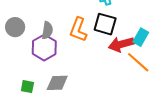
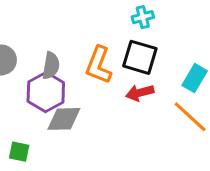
red arrow: (121, 44) -> (140, 93), moved, size x0.7
gray diamond: (57, 83) -> (64, 119), moved

